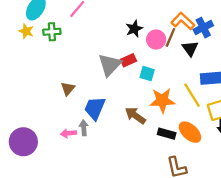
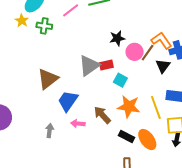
brown triangle: (68, 89) -> (48, 79), size x1.6
gray arrow: (84, 128) -> (50, 131), moved
pink arrow: (68, 133) -> (78, 124), moved

